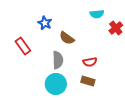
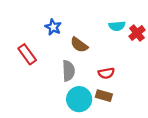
cyan semicircle: (97, 14) -> (117, 26), moved
cyan circle: (56, 84) -> (79, 99), moved

